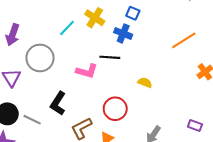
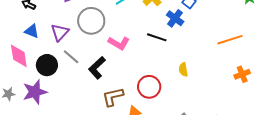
pink L-shape: (87, 71) -> (119, 43), moved
yellow semicircle: (145, 83) -> (183, 70), turned -136
gray line: (32, 120) -> (71, 57), moved

